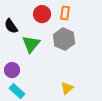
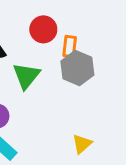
orange rectangle: (65, 13) -> (70, 46), moved

